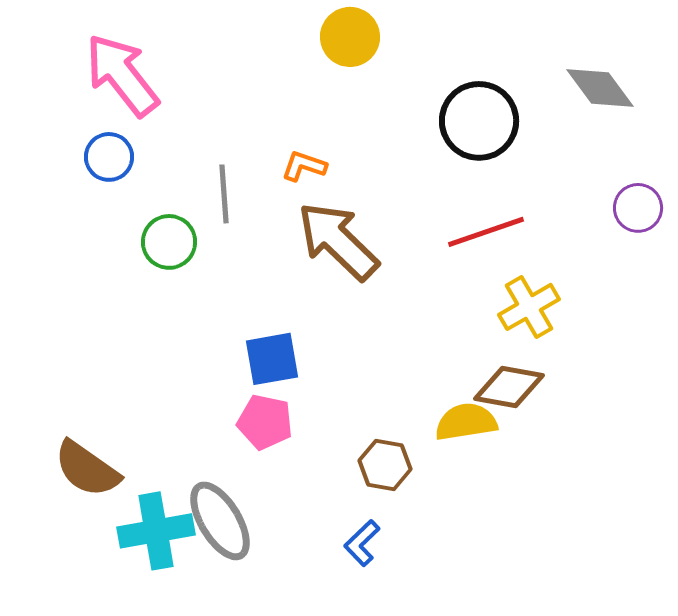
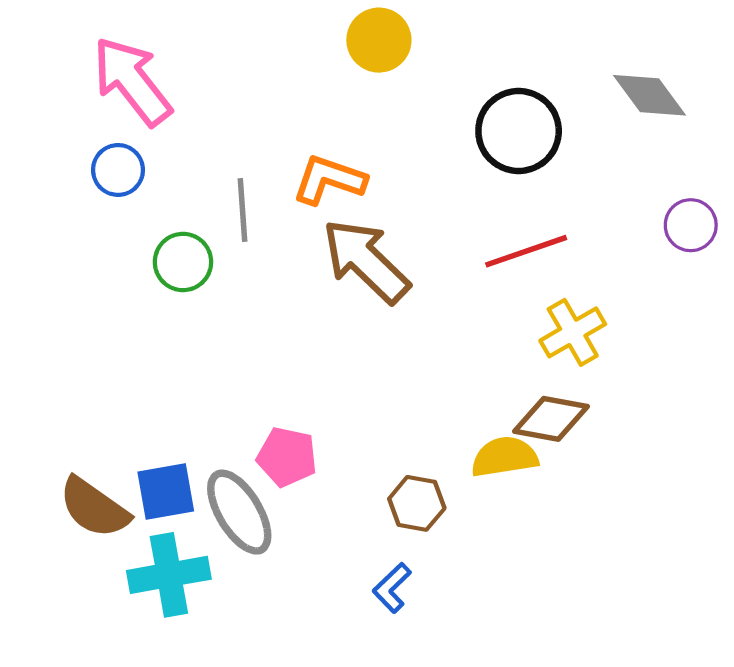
orange L-shape: (304, 166) -> (329, 180), size x1.5
blue square: (272, 359) -> (166, 492), moved
gray ellipse: (220, 521) -> (239, 512), moved

